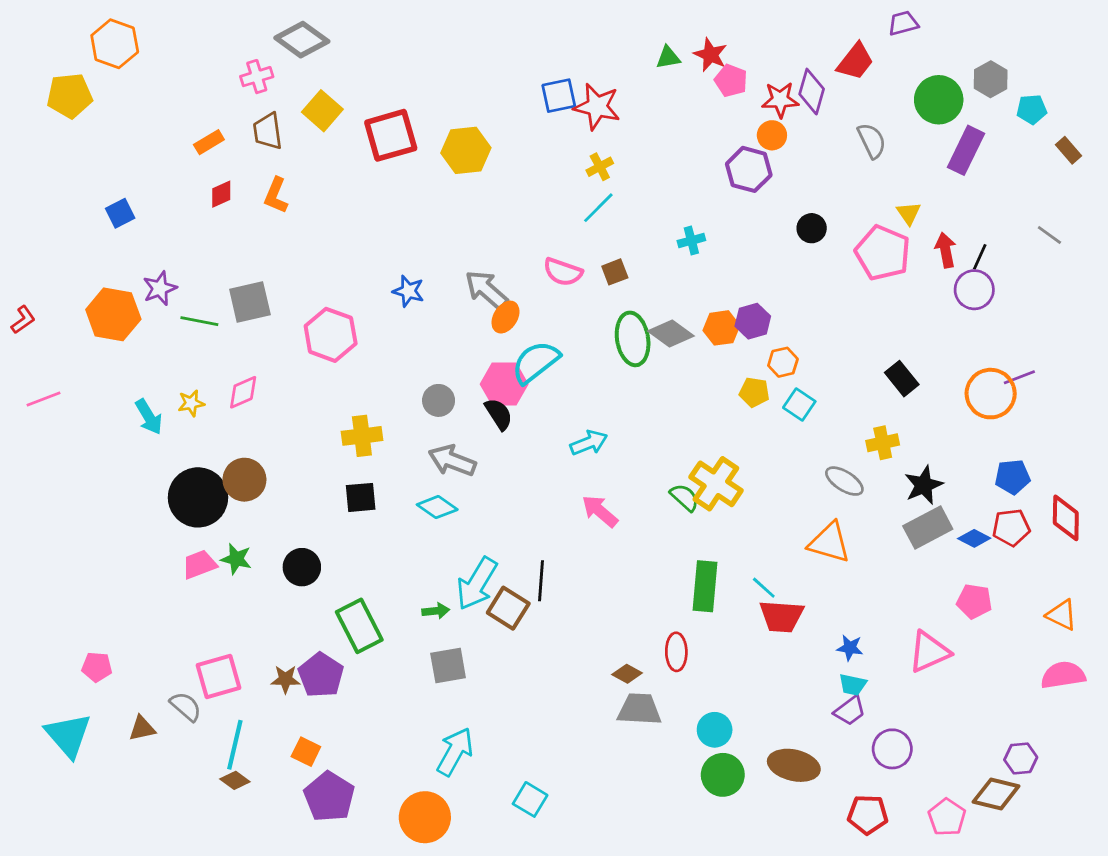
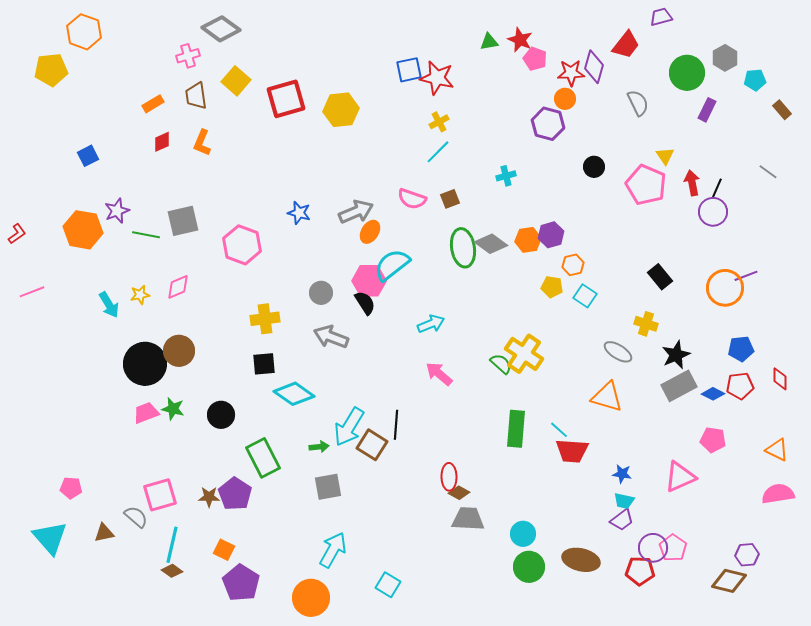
purple rectangle: (966, 150) -> (707, 110), size x0.7
gray arrow: (486, 290) -> (356, 212), turned 116
yellow cross: (883, 443) -> (646, 324), turned 30
cyan diamond: (437, 507) -> (294, 394), moved, size x1.4
red diamond: (1066, 518) -> (780, 379), size x0.7
red ellipse: (676, 652) -> (449, 477), moved
red pentagon: (868, 814) -> (640, 571), moved
pink pentagon: (947, 817) -> (673, 548), moved

